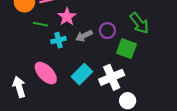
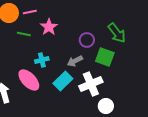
gray arrow: (84, 36) -> (75, 61), moved
cyan cross: (58, 40) -> (42, 60), moved

